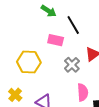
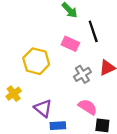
pink semicircle: (83, 92) -> (88, 107), turned -66

